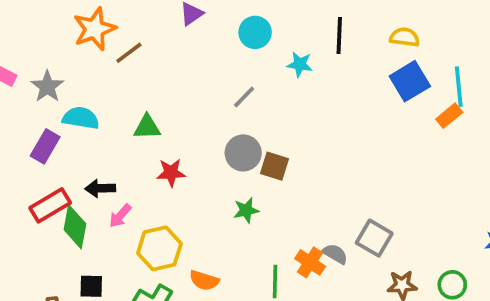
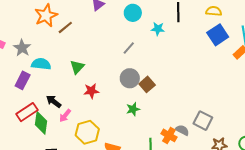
green triangle: (147, 127) -> (77, 67), turned -42
brown square: (274, 166) -> (147, 84), turned 35
black arrow: (100, 188) -> (54, 101), turned 42

